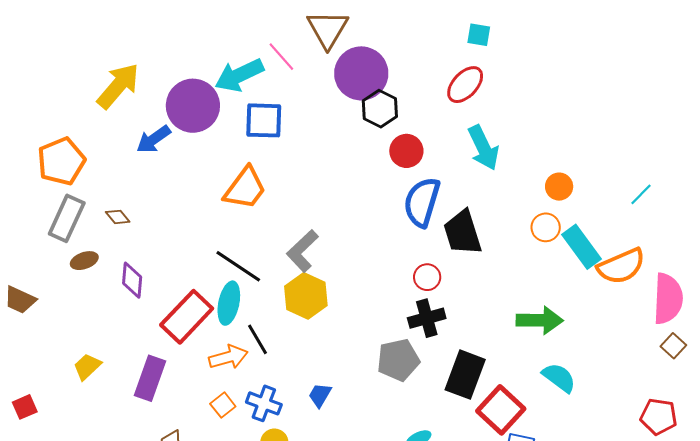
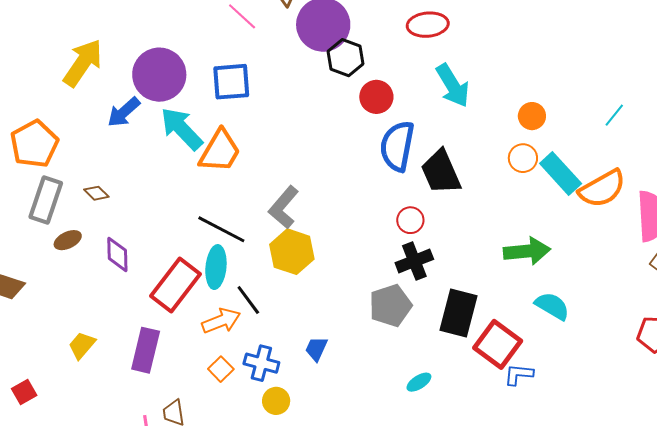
cyan arrow: (239, 75) -> (182, 129), moved, turned 78
red ellipse: (465, 85) -> (428, 25), turned 48

